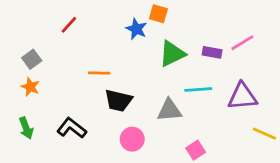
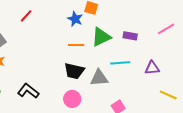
pink line: (242, 43) -> (166, 29), moved
orange line: (99, 73) -> (76, 45), moved
purple triangle: (242, 96) -> (152, 68), size x0.7
black trapezoid: (118, 101) -> (74, 71), moved

